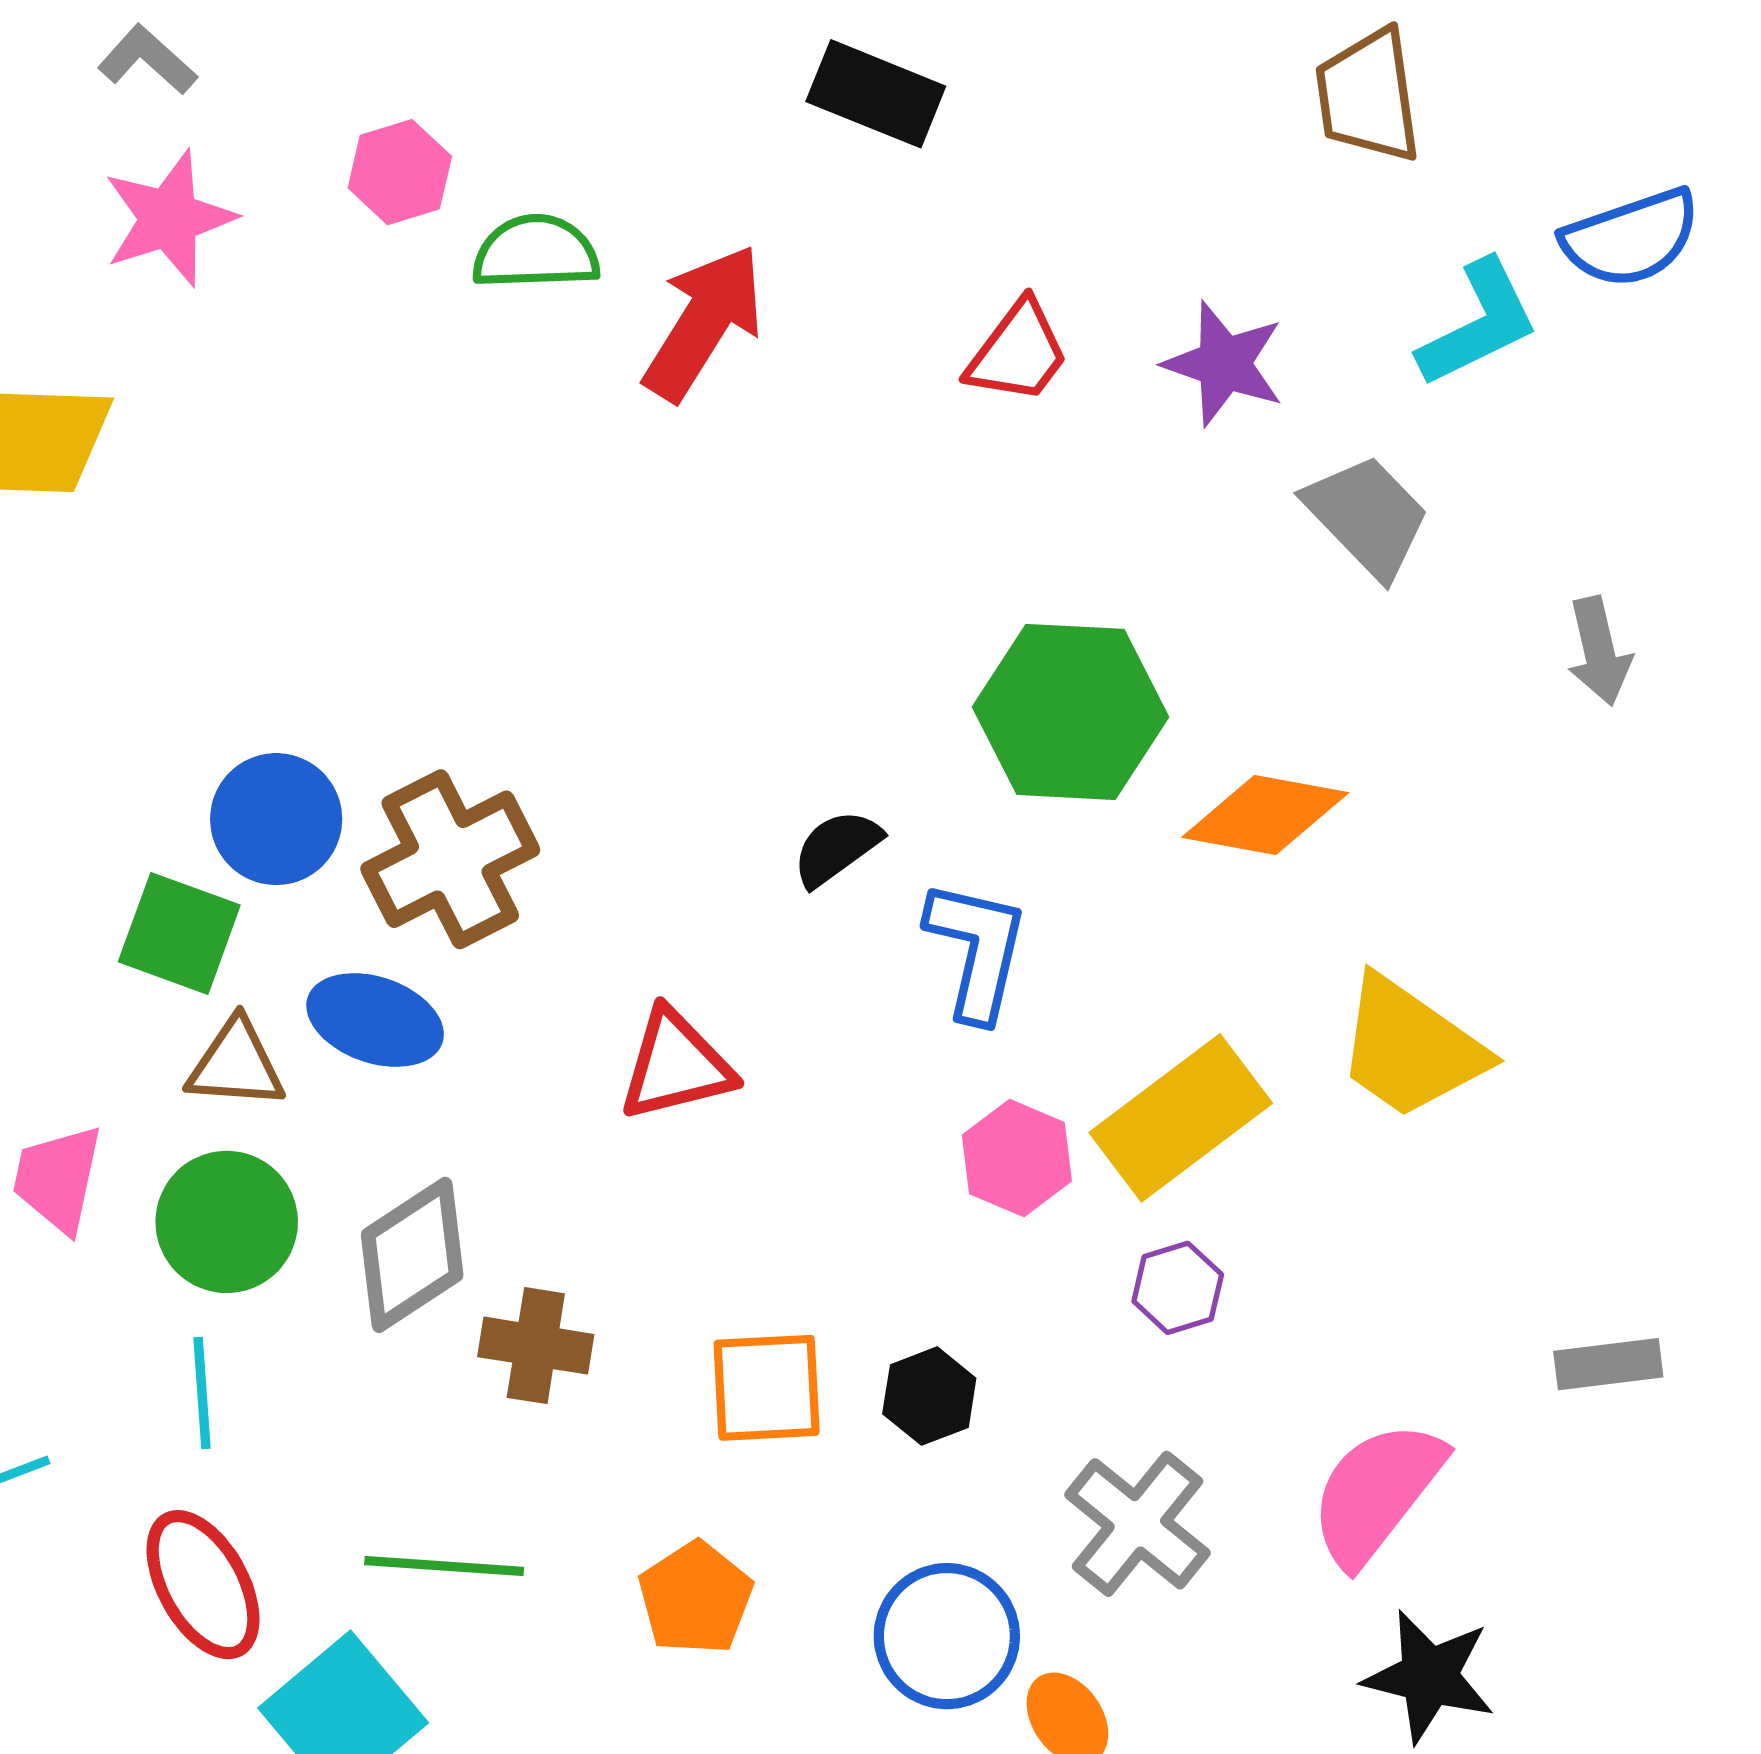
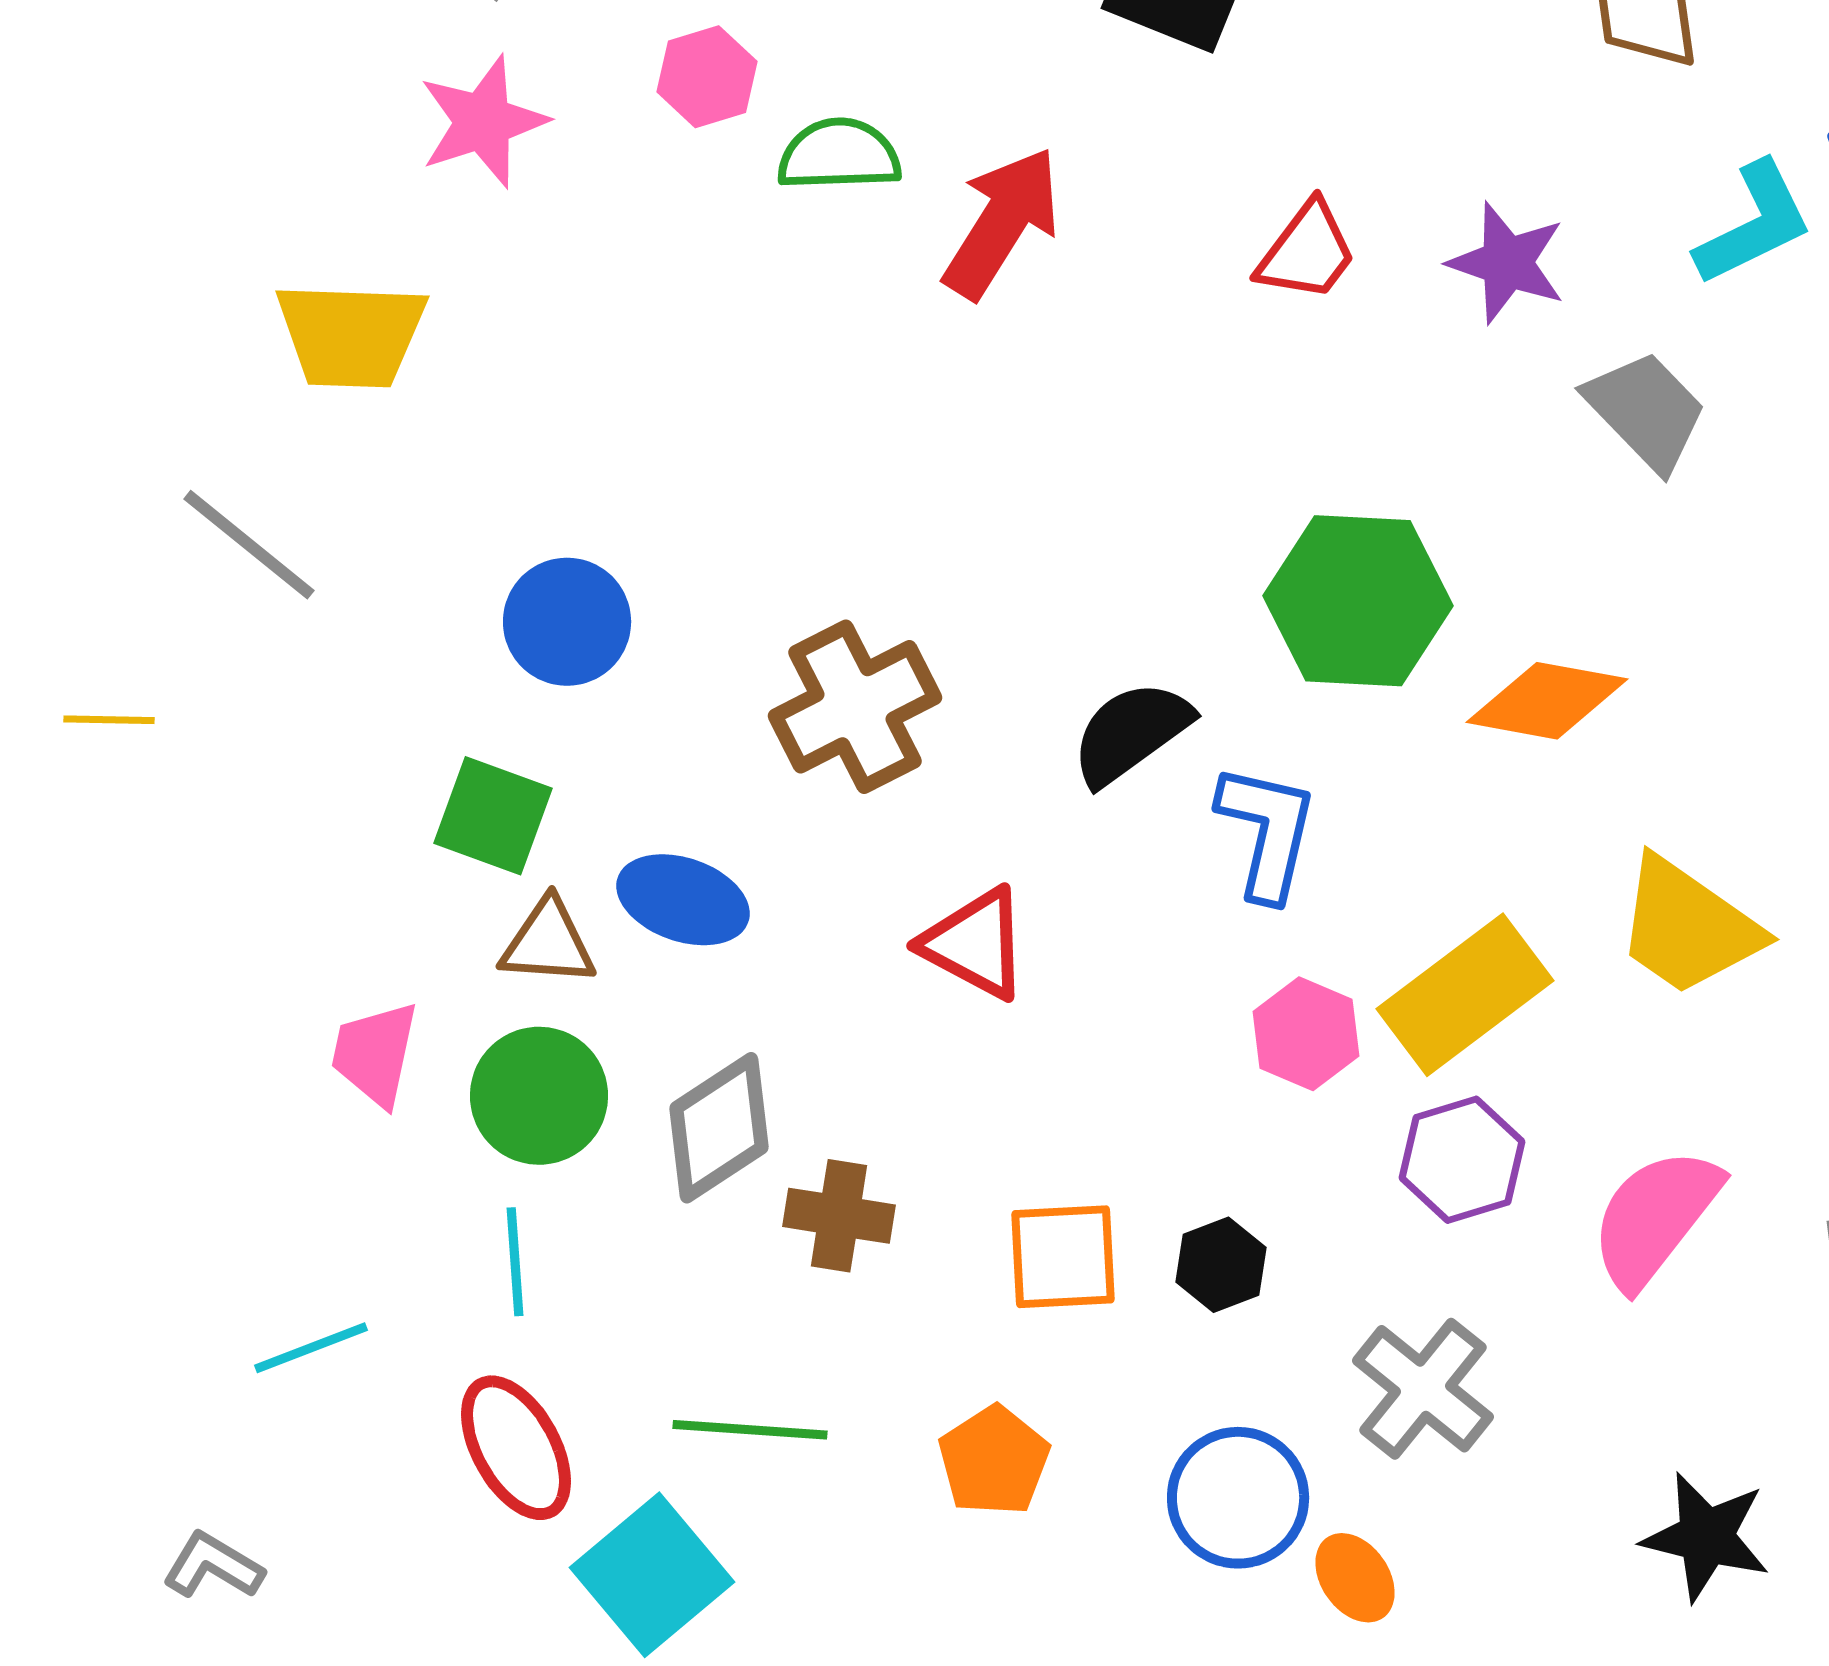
blue circle: (276, 819) -> (567, 622), moved
black semicircle: (837, 848) -> (1131, 733), size x1.4
brown cross: (450, 859) -> (855, 707), moved
red triangle: (676, 1065) -> (975, 944), turned 42
purple hexagon: (1178, 1288) -> (1462, 1160), size x1.4
pink semicircle: (1377, 1493) -> (1655, 1218), moved

